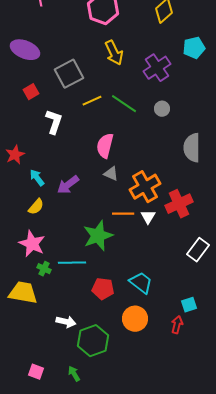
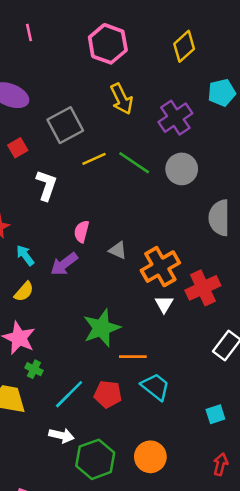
gray circle: (162, 109) -> (182, 169), size x1.6
pink semicircle: (105, 146) -> (82, 232), moved, size x0.7
orange line: (123, 214) -> (133, 357), moved
cyan line: (72, 263) -> (69, 394), moved, turned -44
orange circle: (135, 319) -> (150, 457), moved
red arrow: (177, 325) -> (220, 464), moved

